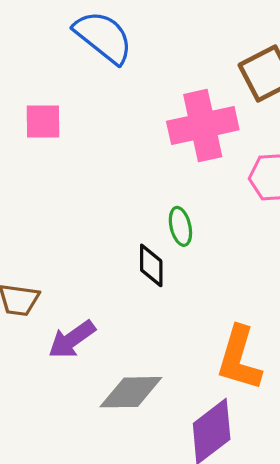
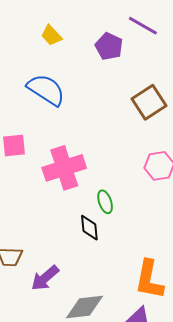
pink cross: (203, 126) -> (64, 168), moved

